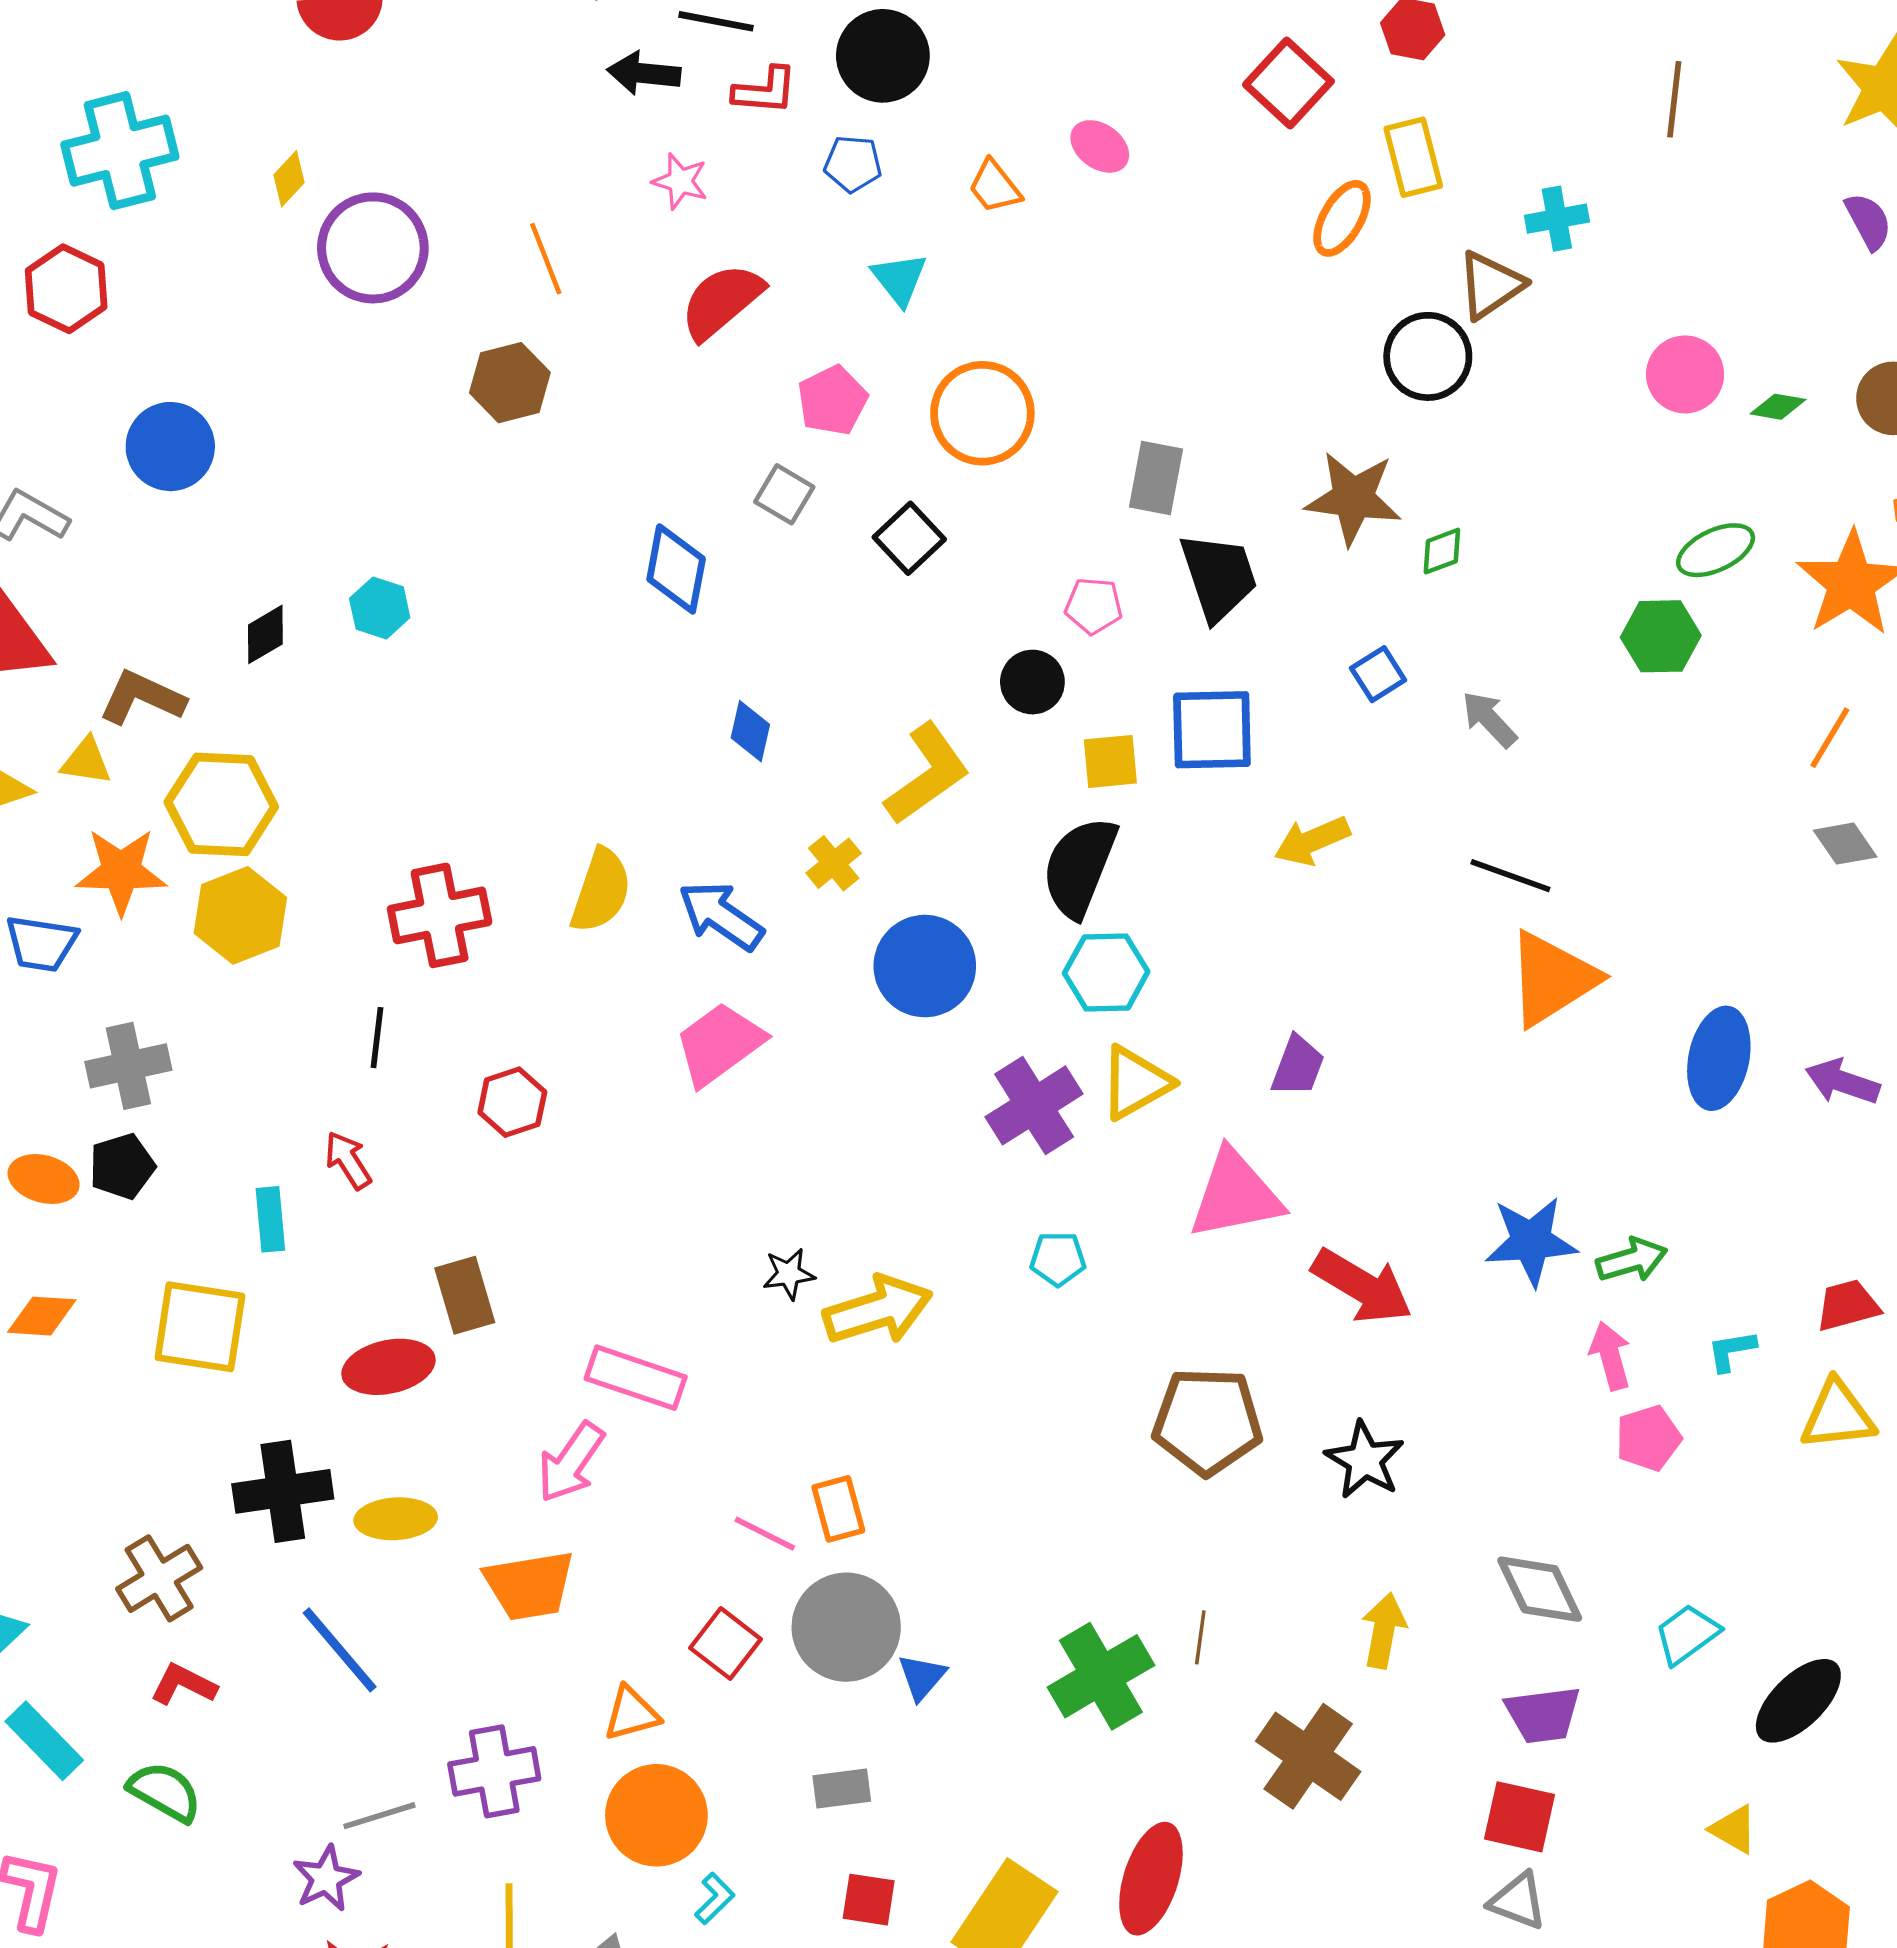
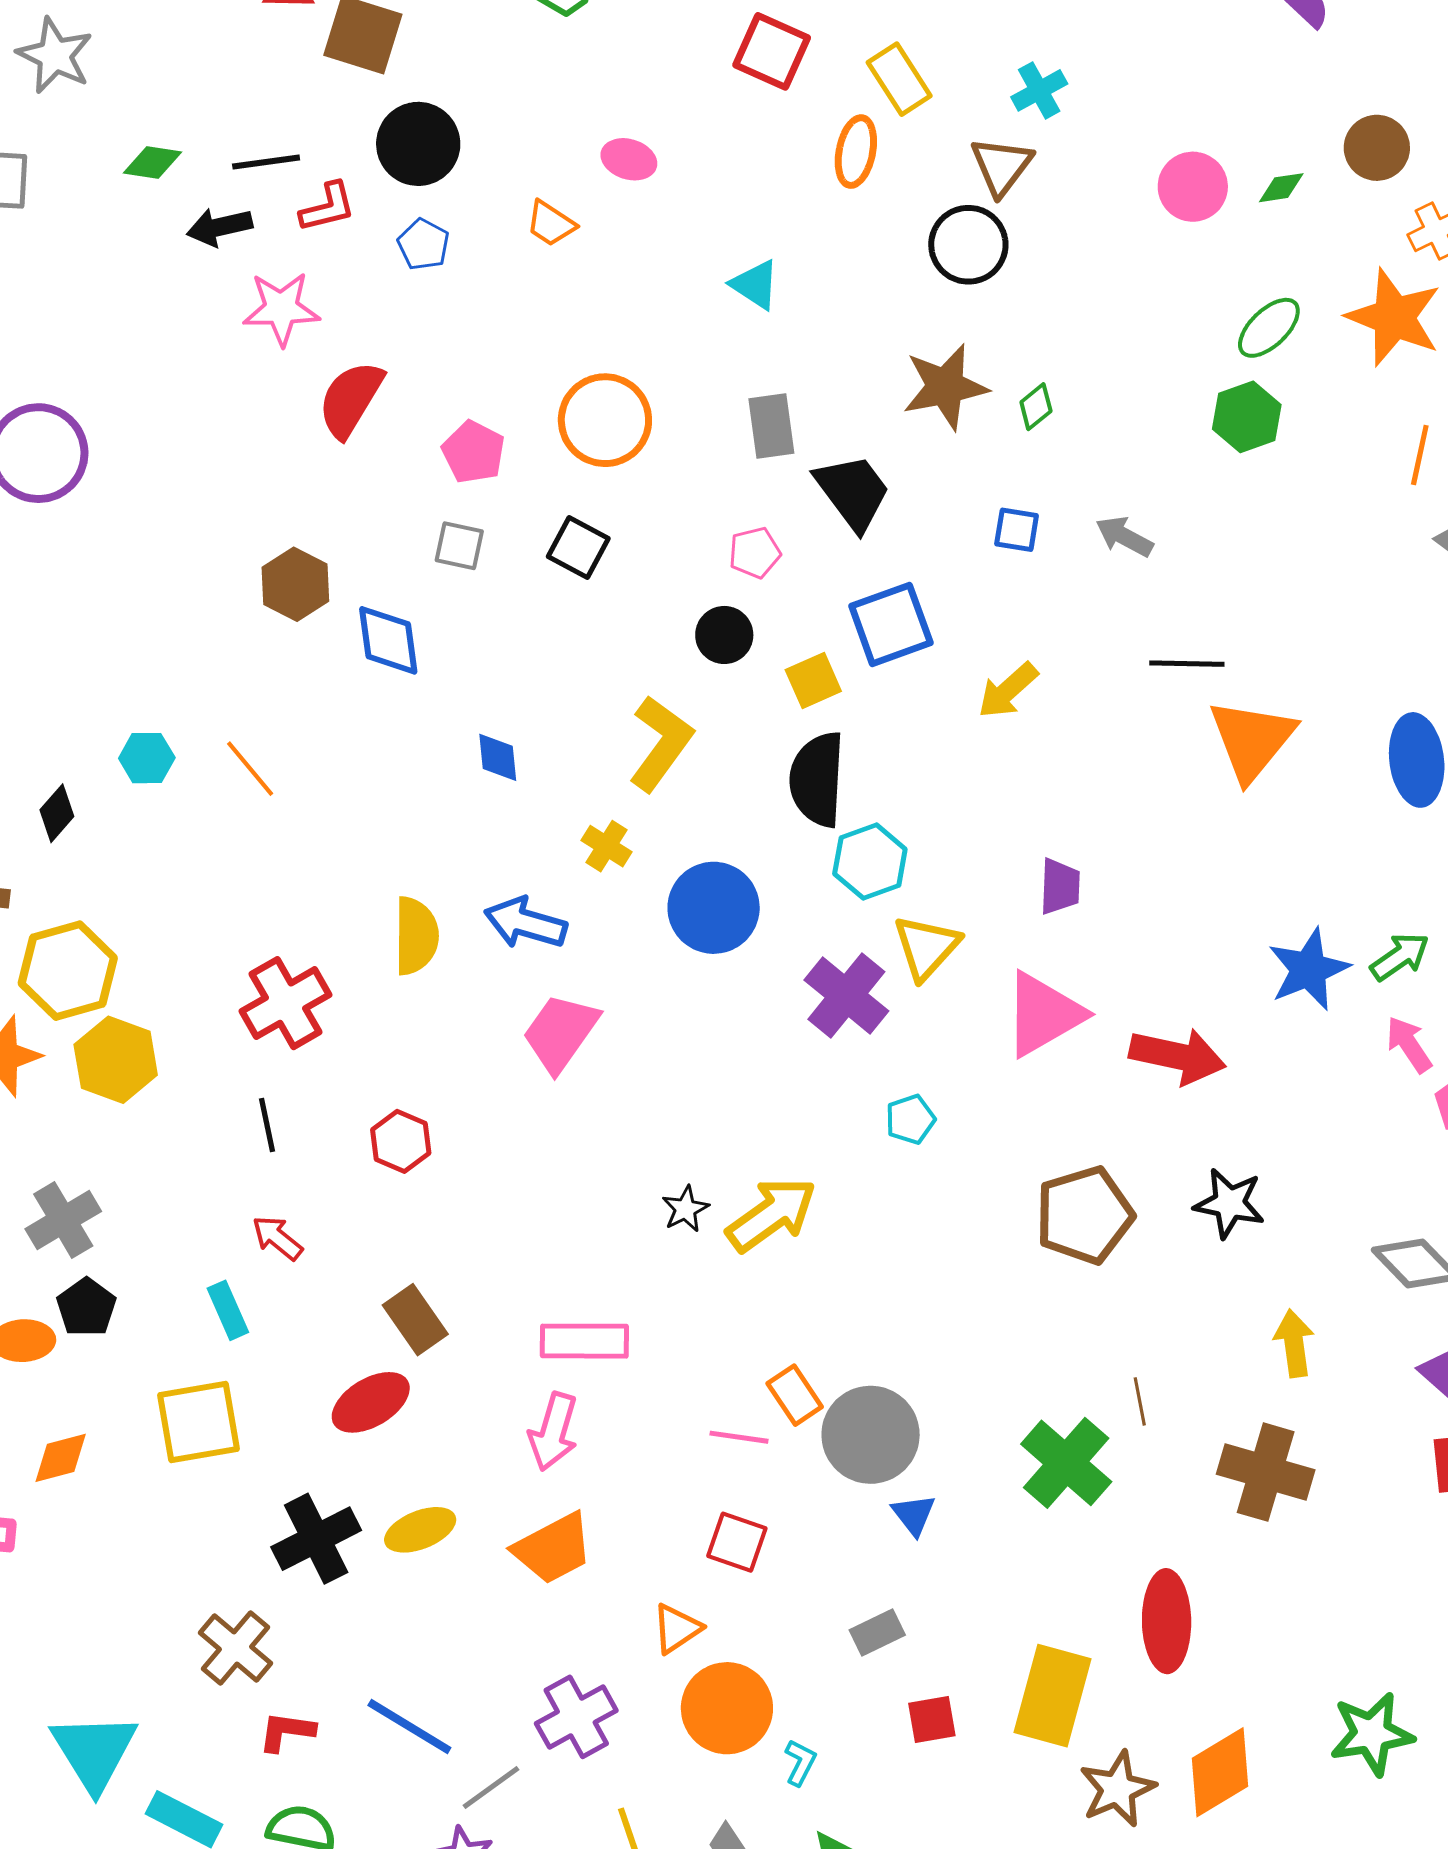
blue pentagon: (853, 164) -> (423, 245), turned -30
pink star: (680, 181) -> (281, 309), size x1.5
orange line: (546, 259) -> (250, 769), moved
cyan triangle: (899, 279) -> (755, 285), moved
brown hexagon: (510, 383) -> (295, 584), moved
blue square: (1378, 674) -> (1017, 530), turned -30
gray circle: (846, 1627) -> (871, 1435), moved
blue line: (340, 1650) -> (409, 1727), moved

